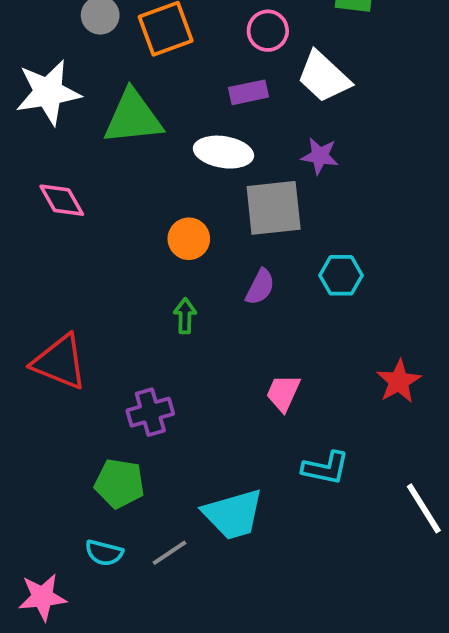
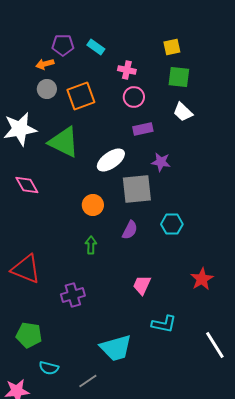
white trapezoid: (324, 77) -> (183, 112), moved, size x0.7
purple rectangle: (249, 92) -> (143, 129), moved
green triangle: (133, 117) -> (64, 142), turned 32
white ellipse: (223, 152) -> (111, 160), turned -44
green pentagon: (119, 483) -> (29, 335), moved
gray line: (170, 553) -> (88, 381), moved

